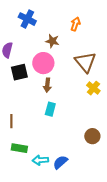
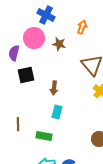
blue cross: (27, 19) -> (46, 15), moved
pink circle: (43, 63) -> (34, 38), moved
green rectangle: (19, 148) -> (44, 136), moved

